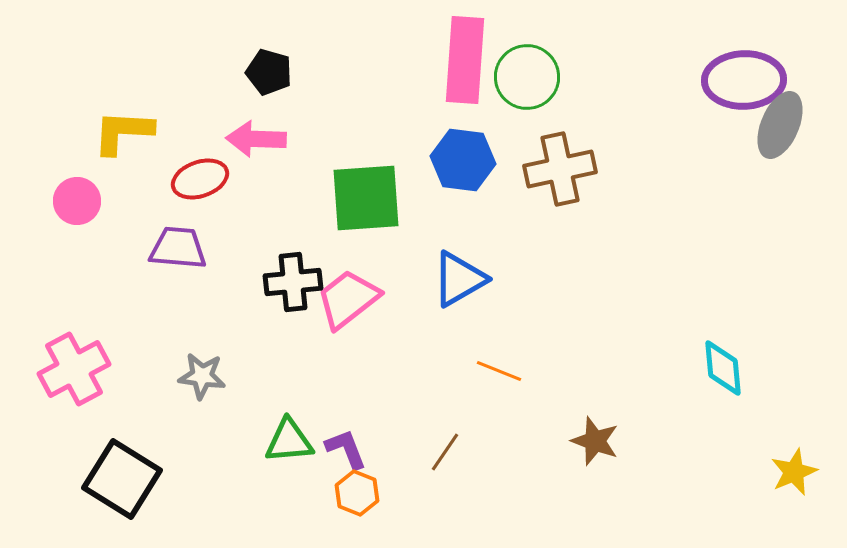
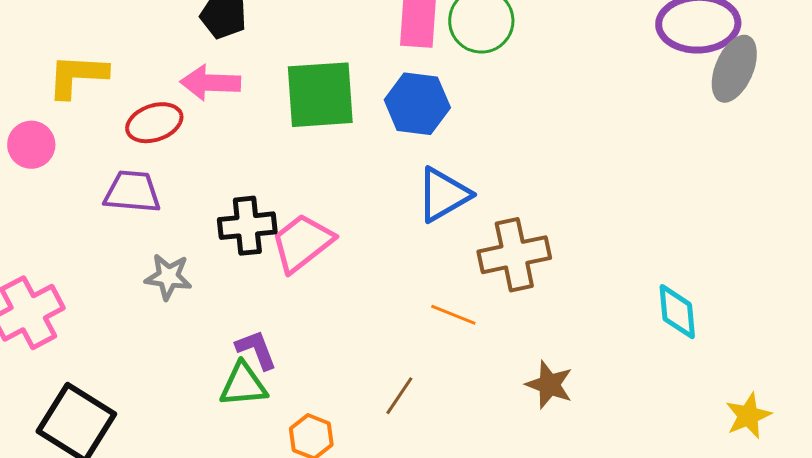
brown cross: (560, 169) -> (514, 255), moved
green square: (366, 198) -> (320, 95), moved
blue triangle: (459, 279) -> (443, 195), moved
gray star: (202, 376) -> (168, 277), moved
purple L-shape: (346, 449) -> (256, 350), moved

